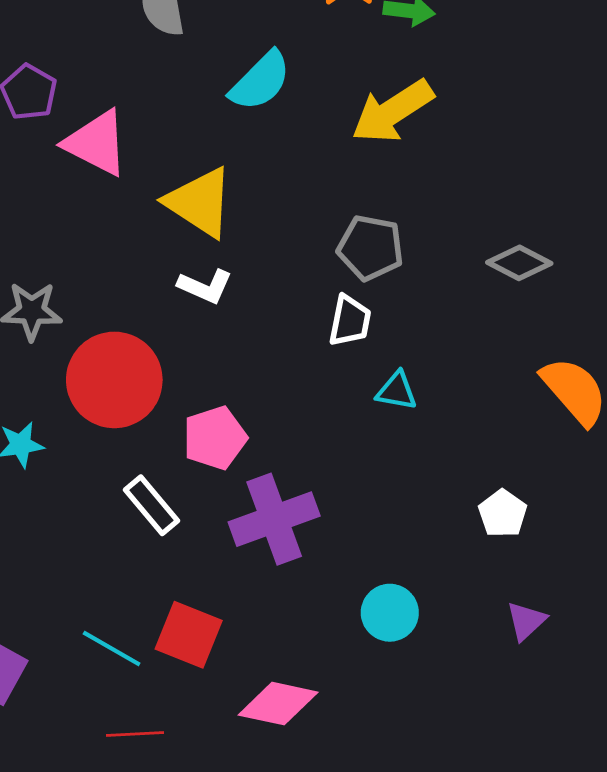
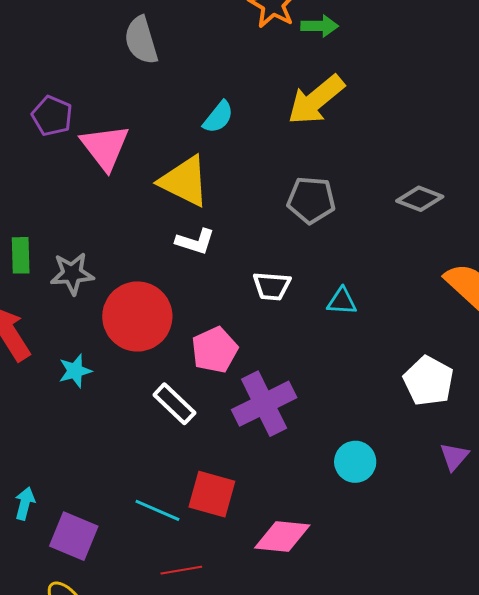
cyan semicircle: (260, 81) -> (218, 117), moved, size x0.7
pink triangle: (96, 143) -> (105, 147), turned 32
white trapezoid: (350, 321) -> (272, 286), moved, turned 90
white pentagon: (503, 514) -> (429, 381), size x1.4

